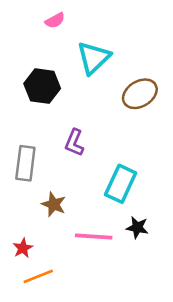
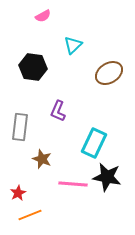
cyan triangle: (94, 58) -> (73, 45), size x0.7
black star: (137, 228) -> (107, 177), size x1.6

